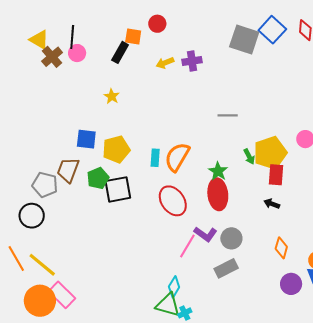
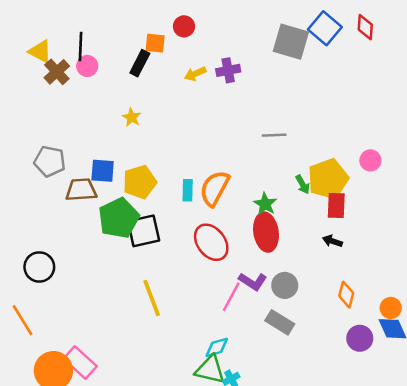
brown trapezoid: (68, 170) -> (81, 190), moved, turned 68
green pentagon: (98, 178) -> (119, 218), size x1.5
gray pentagon: (45, 185) -> (50, 161), moved
yellow line: (42, 265) -> (152, 298), moved, turned 32
gray rectangle: (226, 268) -> (280, 322), turned 60
cyan diamond: (174, 287) -> (217, 347), turned 45

